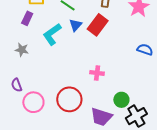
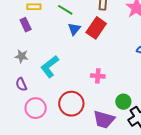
purple rectangle: (27, 18) -> (26, 25), turned -48
cyan L-shape: (52, 34) -> (50, 67), moved
purple semicircle: (17, 85) -> (21, 84), moved

